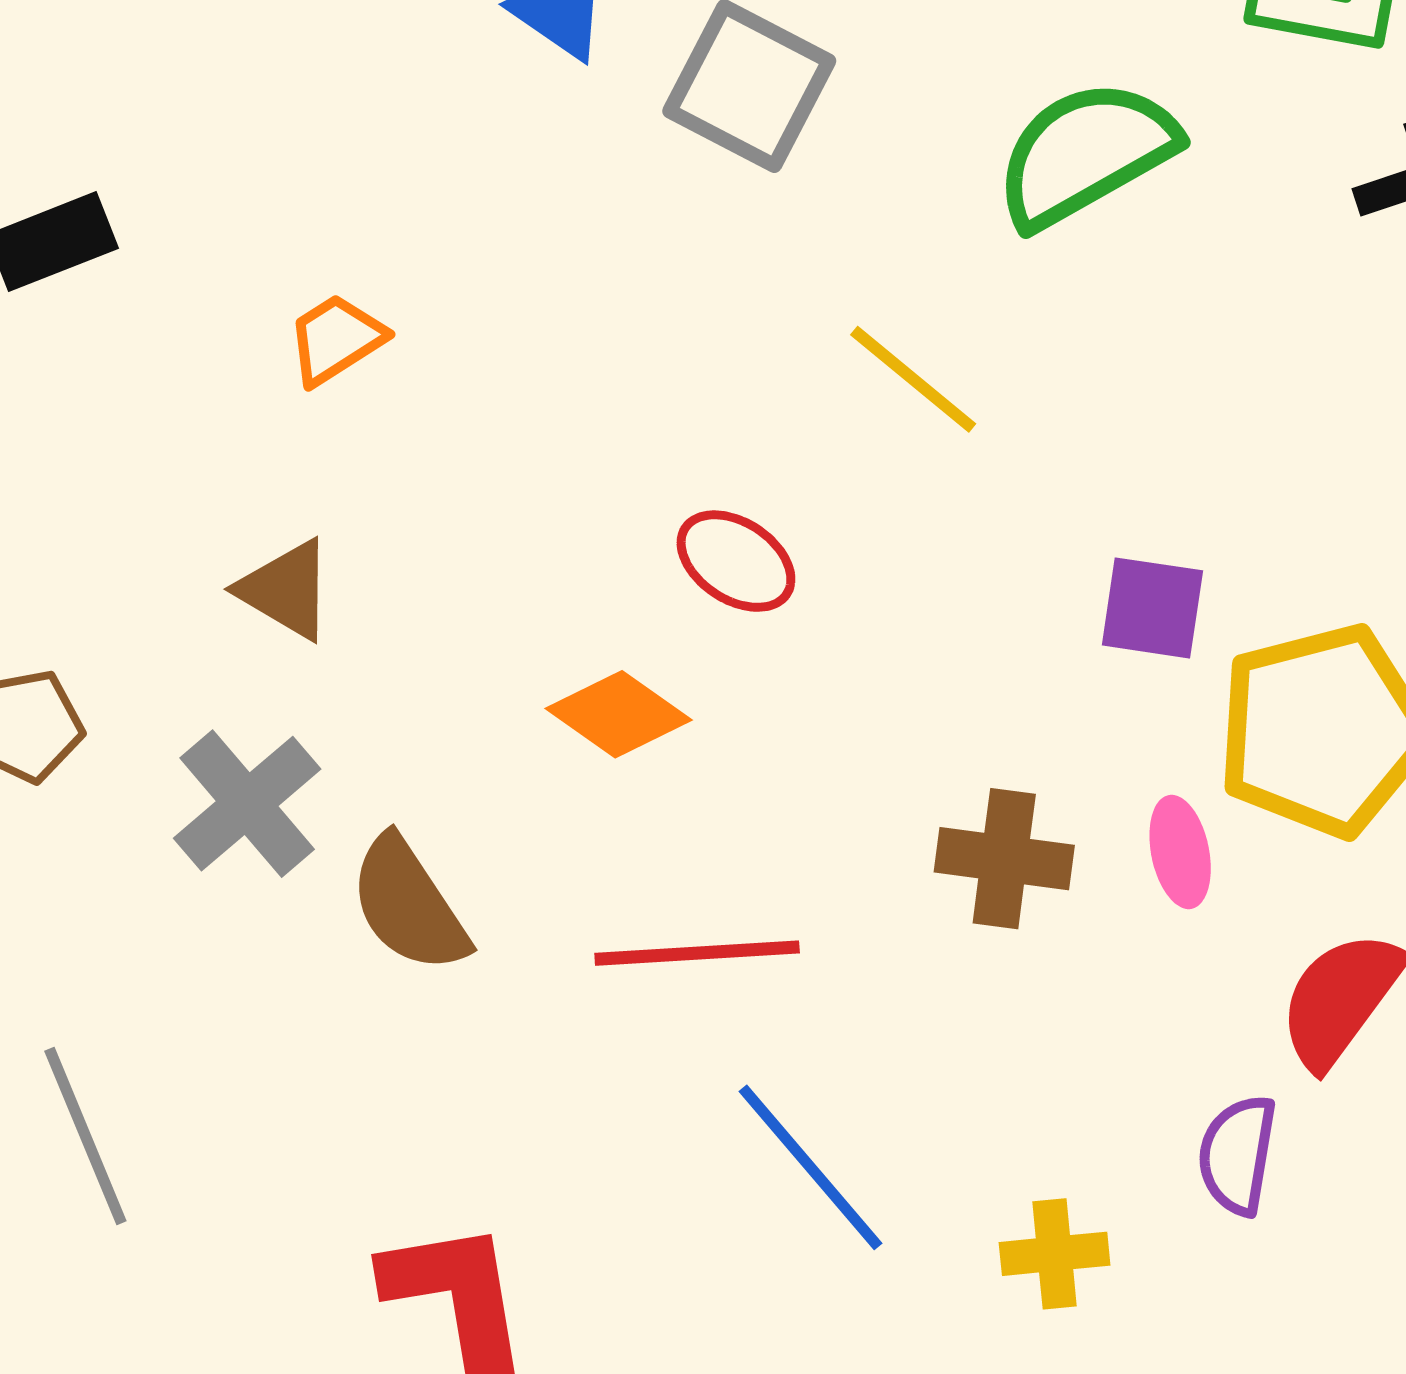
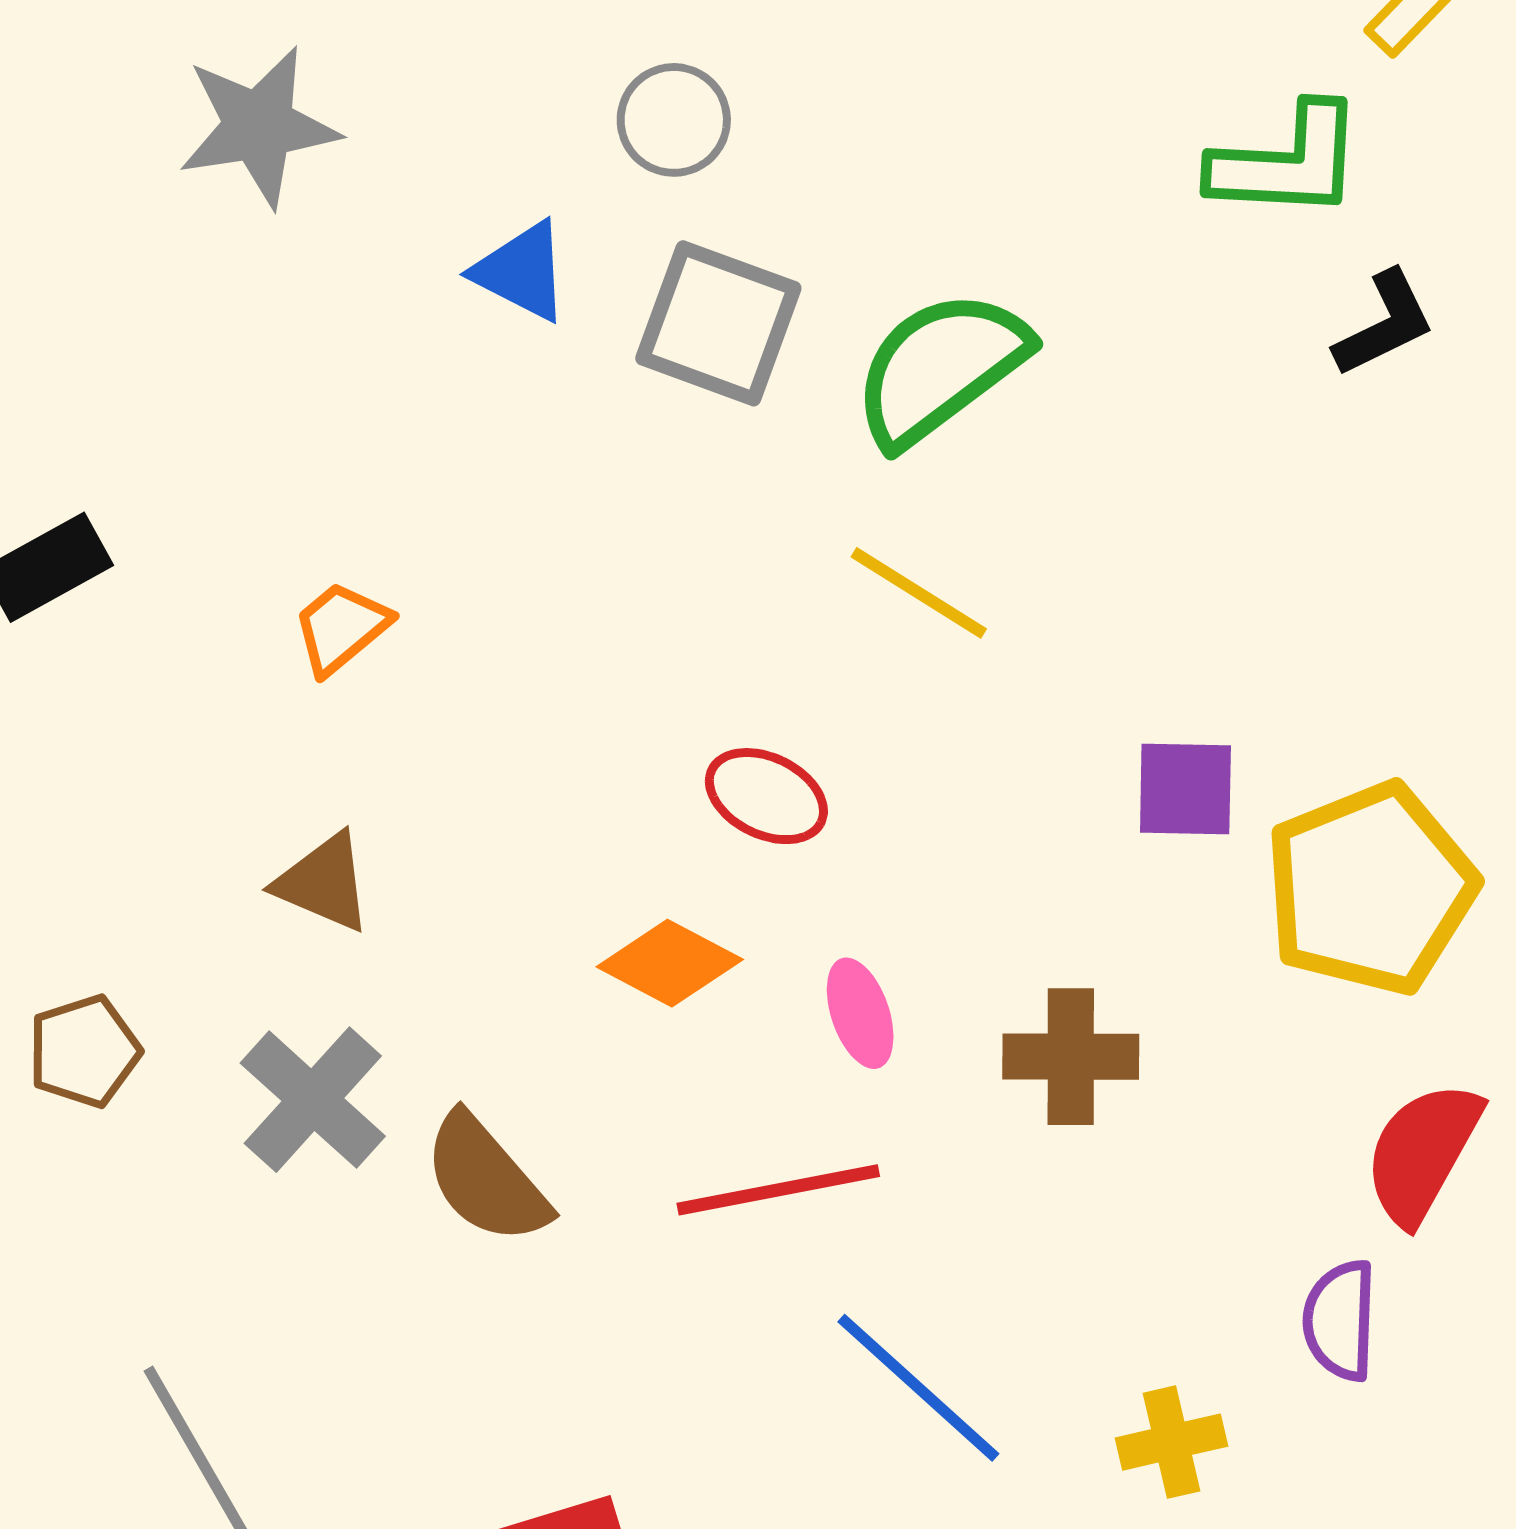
green semicircle: (1086, 153) -> (940, 368), moved
pink ellipse: (1180, 852) -> (860, 1013), moved

